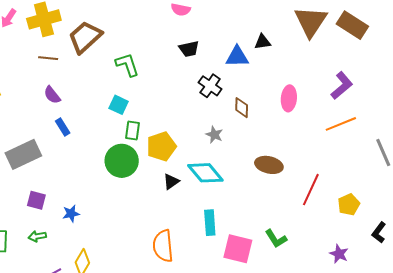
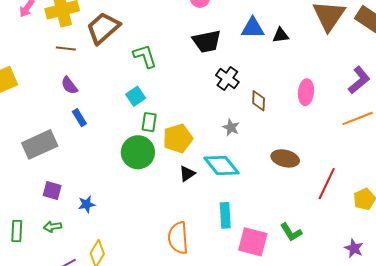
black trapezoid: (189, 49) -> (207, 41), size x1.4
blue triangle: (237, 57) -> (253, 28), moved
cyan square: (119, 105) -> (136, 96), turned 30

